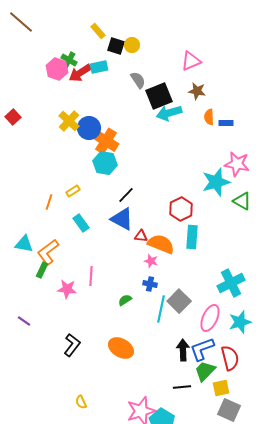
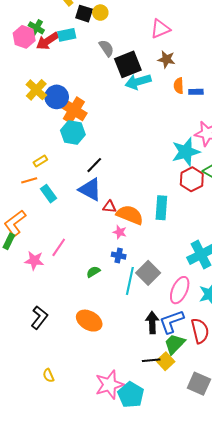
orange line: (49, 202) -> (29, 180), moved, turned 56
red hexagon: (181, 209) -> (192, 179), moved
pink line: (91, 276) -> (59, 247), turned 30
yellow square: (221, 388) -> (165, 361), moved, turned -30

